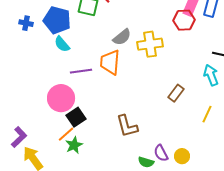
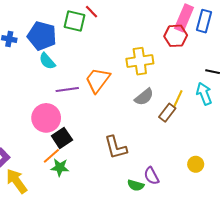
gray semicircle: (122, 37) -> (144, 97), moved
orange trapezoid: (110, 62) -> (98, 80), turned 32
yellow line: (207, 114) -> (178, 99), moved
green star: (74, 145) -> (60, 167), turned 30
yellow circle: (182, 156) -> (196, 164), moved

